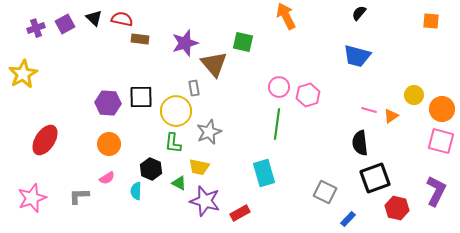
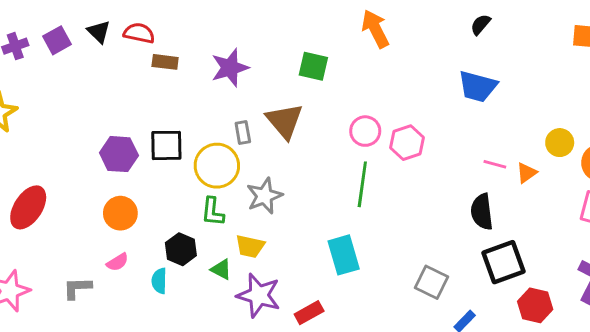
brown triangle: (214, 64) -> (285, 121), moved

